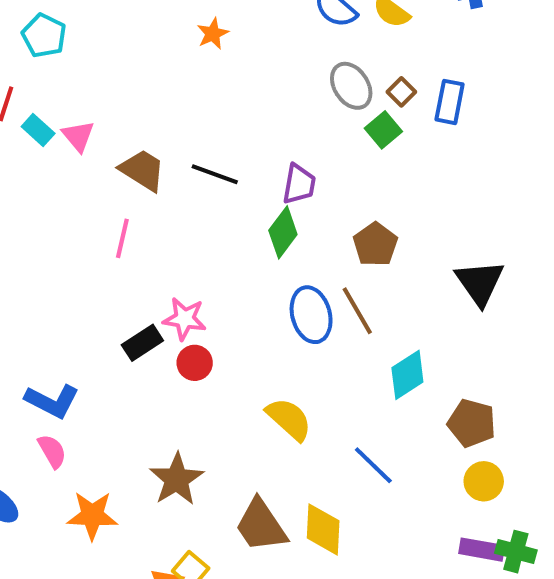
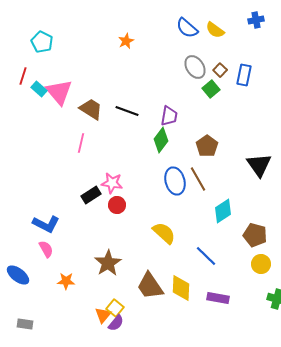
pink triangle: (78, 136) -> (59, 92), size x1.6
orange star: (92, 515) -> (66, 281), size x0.7
purple rectangle: (482, 550) -> (218, 298), moved

